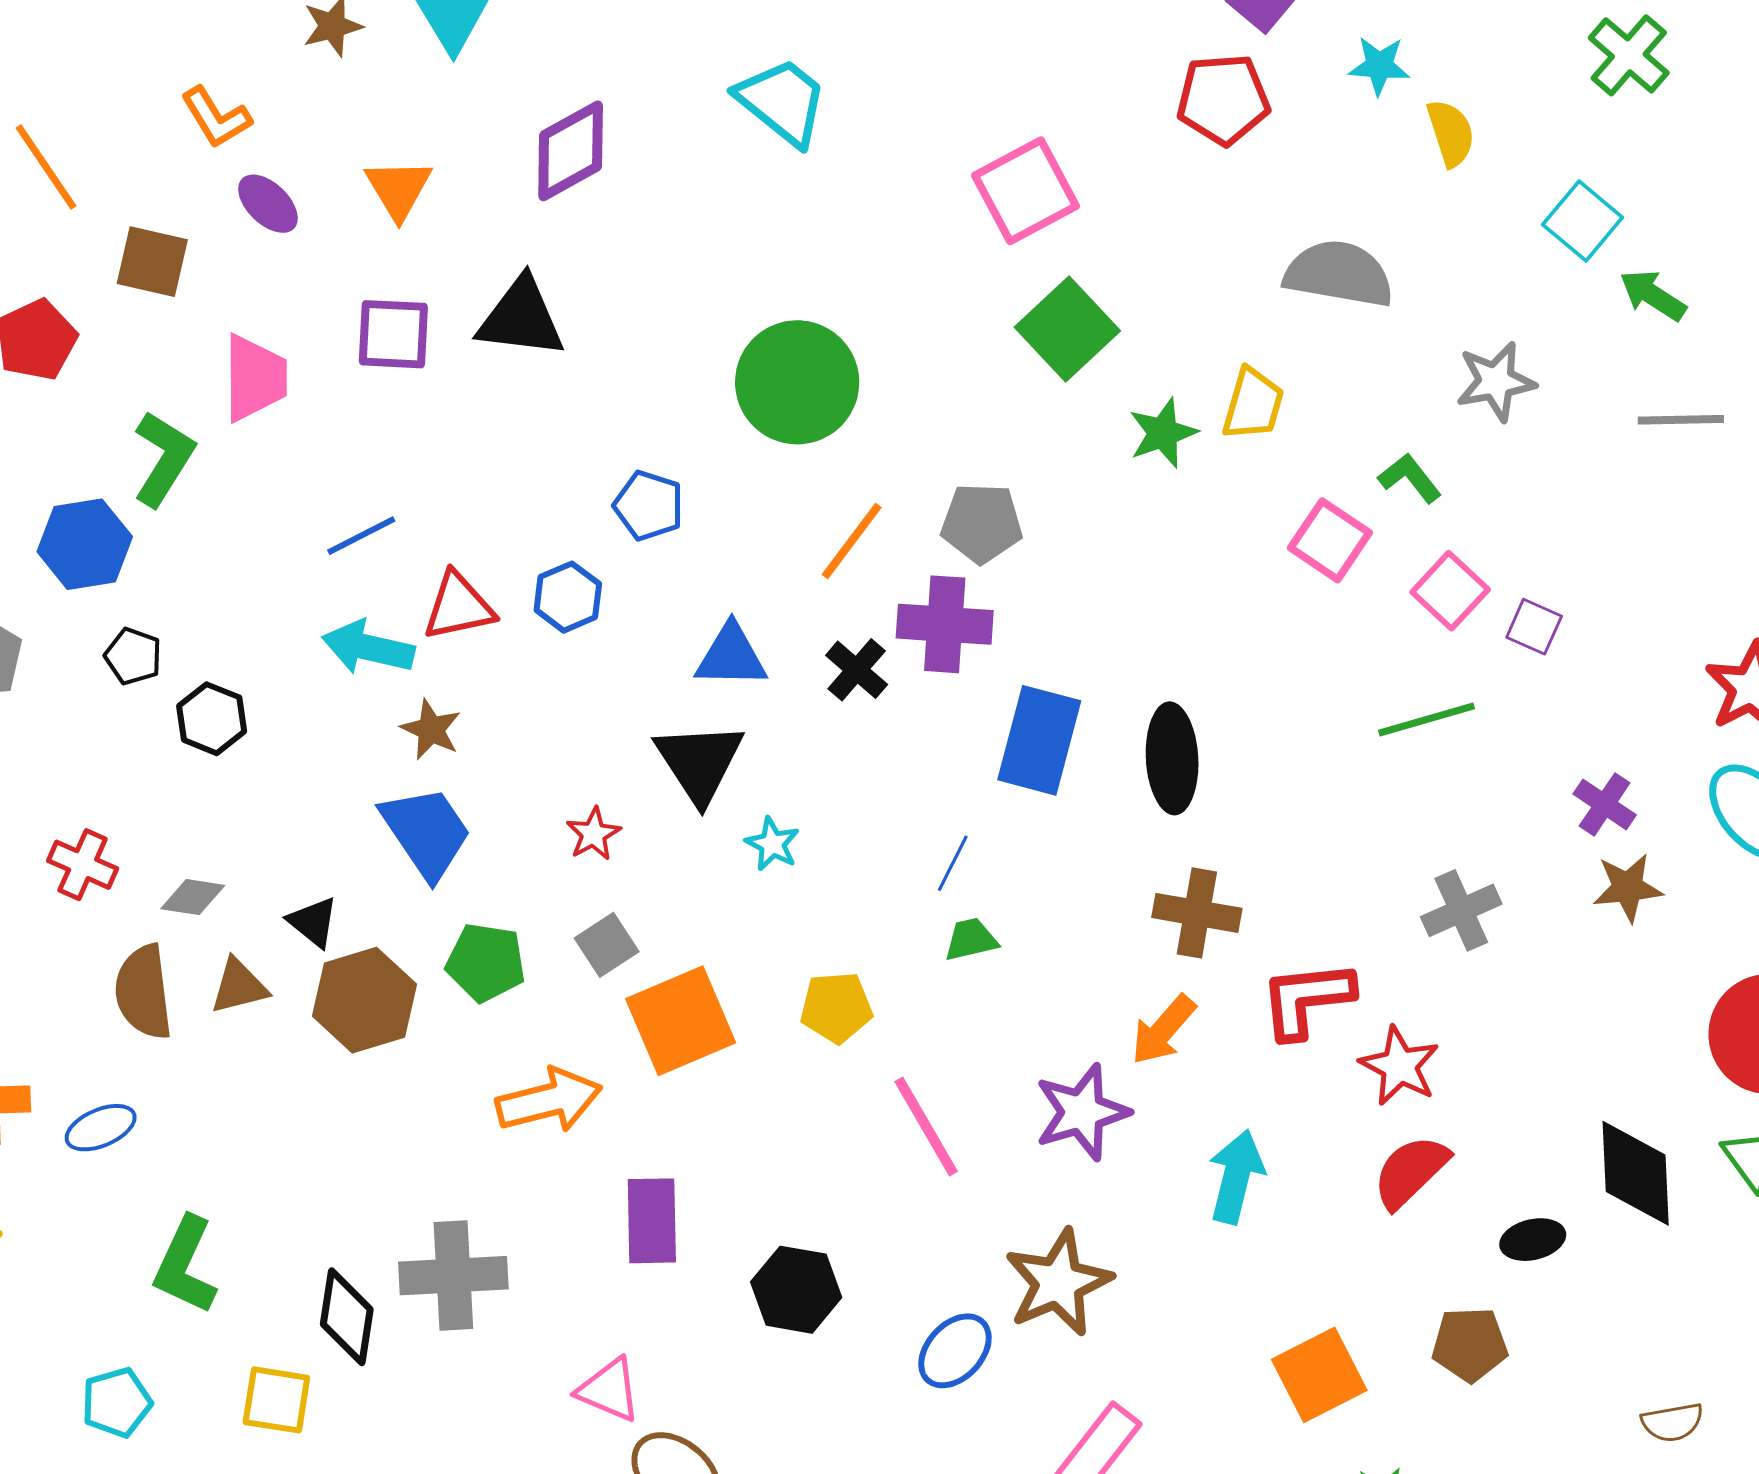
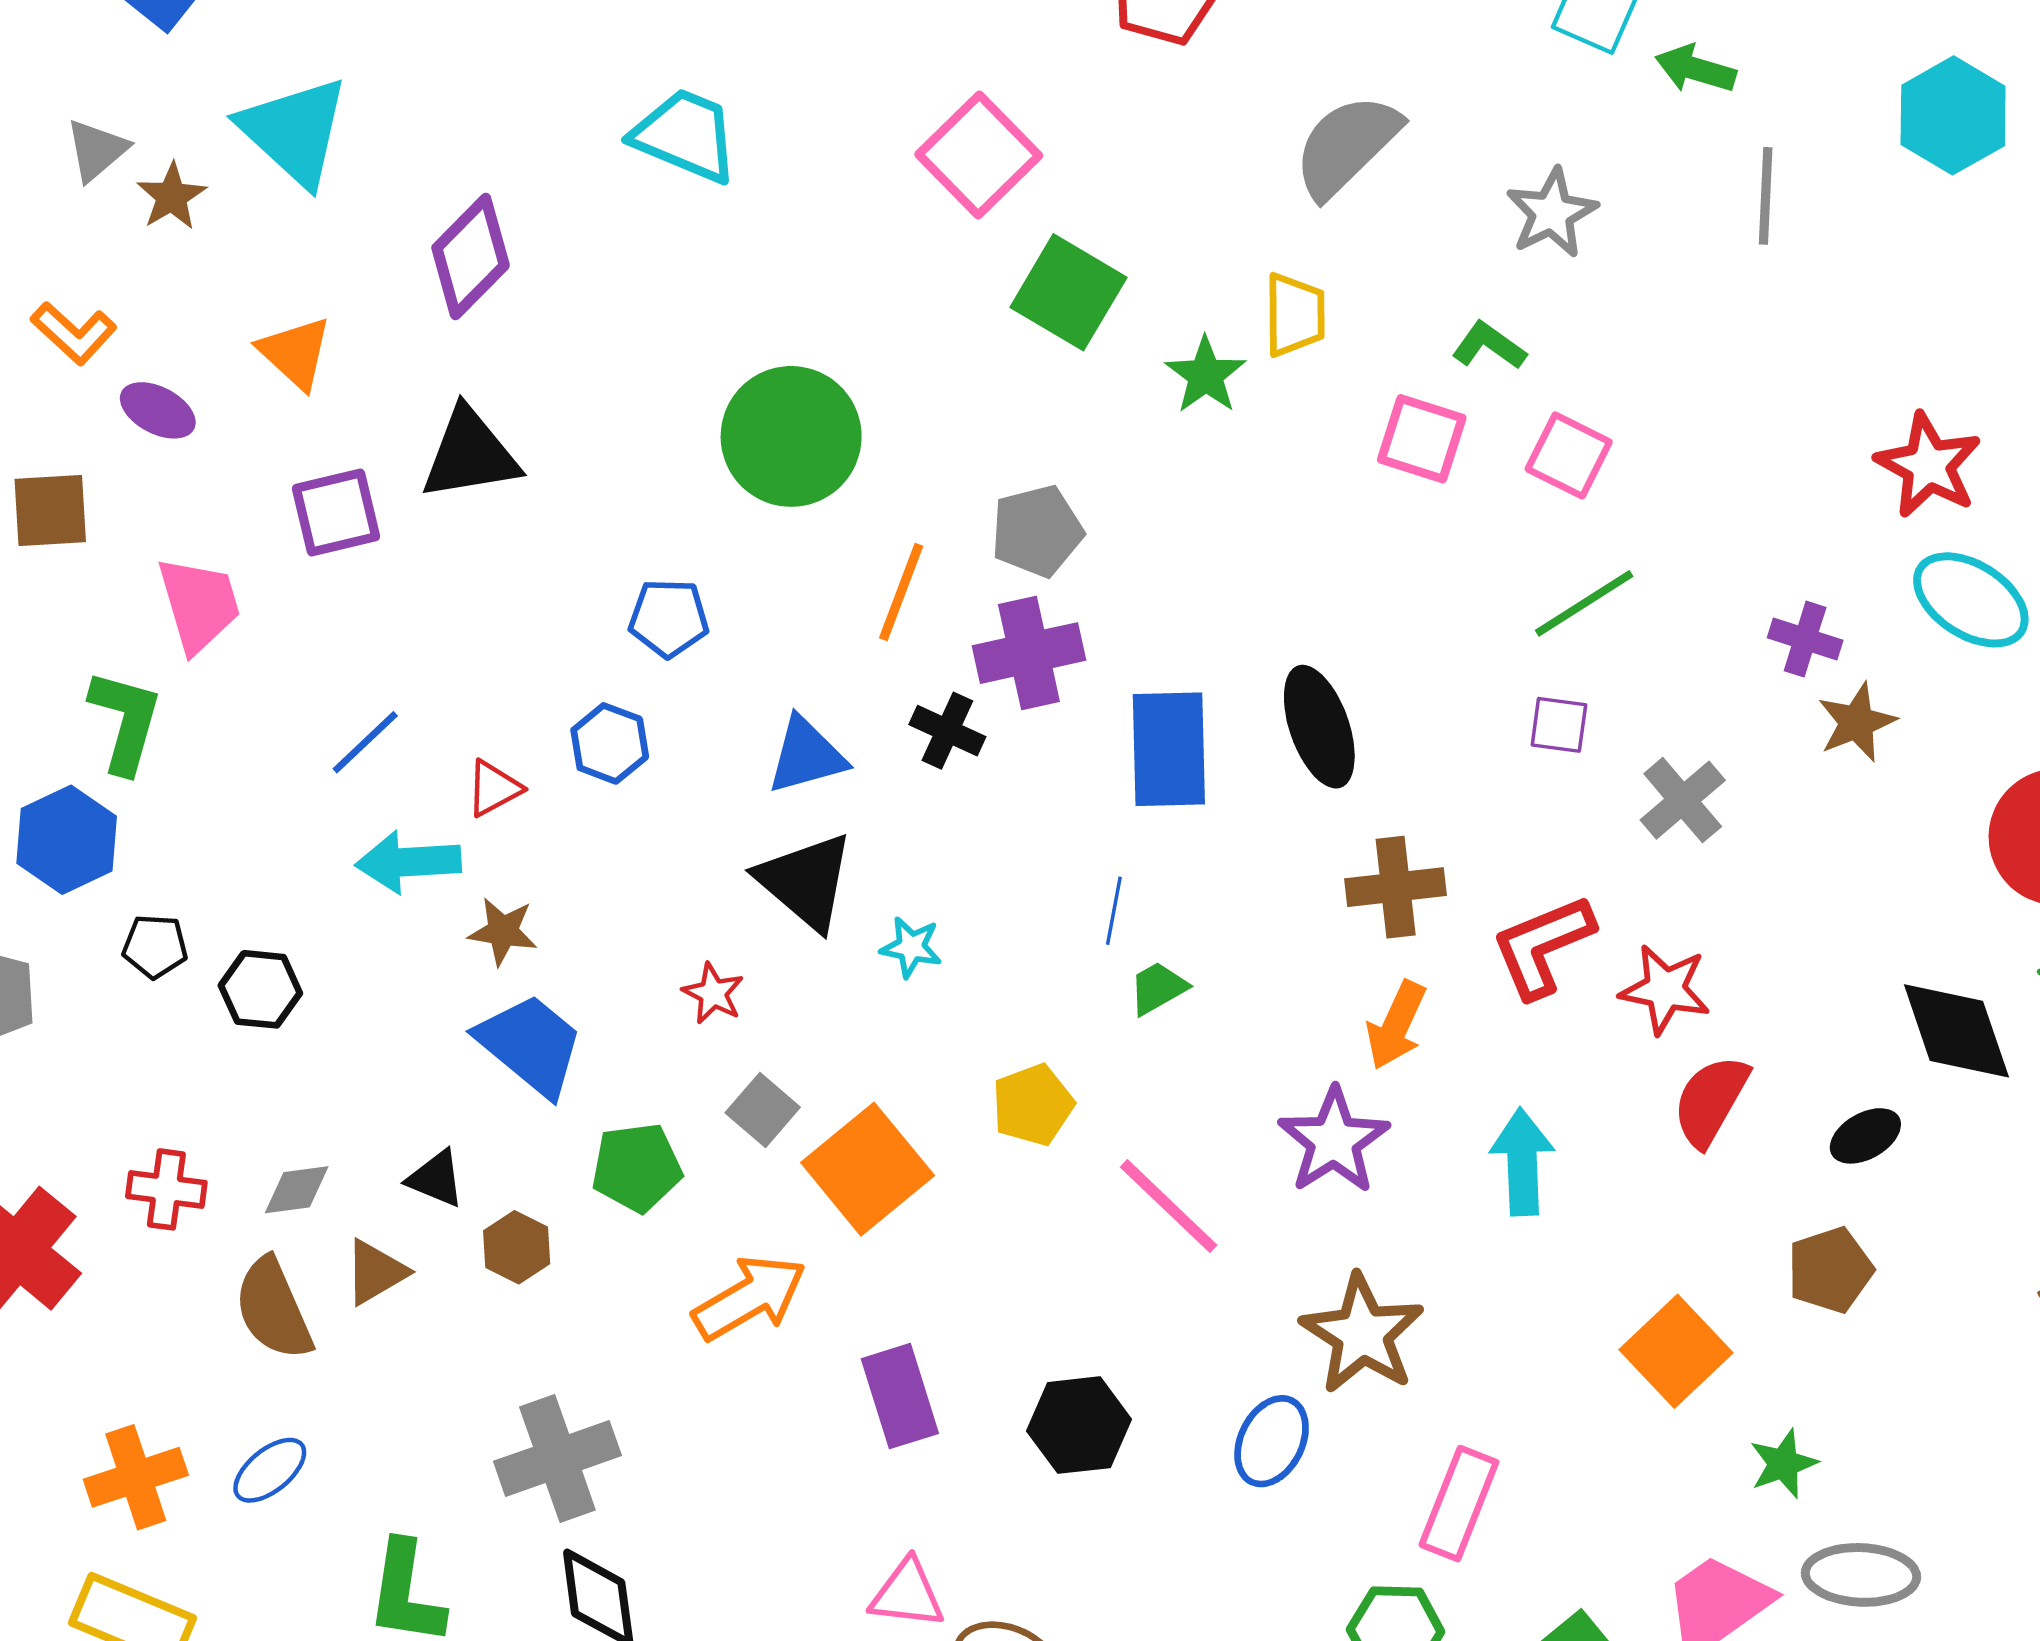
gray semicircle: (1339, 274) -> (1347, 146), turned -38
gray line: (1681, 420) -> (1766, 196), turned -70
red triangle: (459, 606) -> (494, 788), size x0.7
purple square: (1534, 627) -> (1559, 725), moved
brown hexagon: (364, 1000) -> (517, 1247), size x0.6
gray cross: (453, 1276) -> (557, 1458), moved

